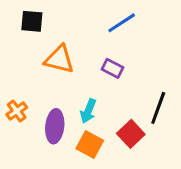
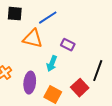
blue line: (122, 23) -> (48, 18), moved
cyan arrow: (88, 111) -> (52, 64), moved

